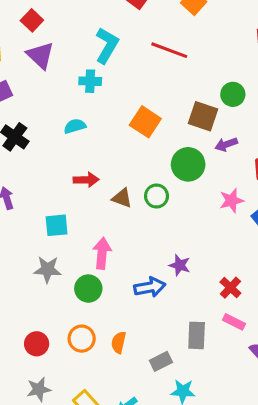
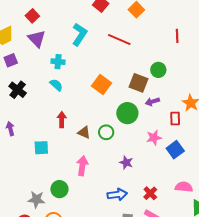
cyan cross: (90, 81) -> (58, 62), moved
cyan semicircle: (75, 126) -> (56, 85), turned 56
red arrow: (86, 180) -> (62, 120), turned -91
pink arrow: (102, 253) -> (82, 166), moved
purple star: (180, 265) -> (126, 162), moved
gray star: (47, 269) -> (36, 199), moved
blue arrow: (150, 287) -> (117, 194), moved

